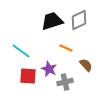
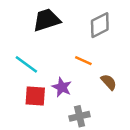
black trapezoid: (52, 21) -> (47, 20), moved
gray cross: (65, 82) -> (80, 116), moved

